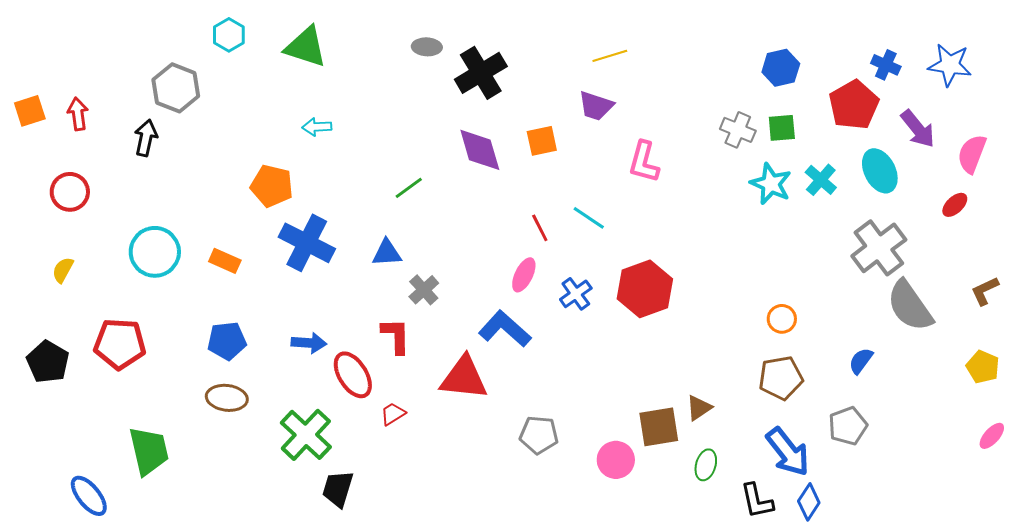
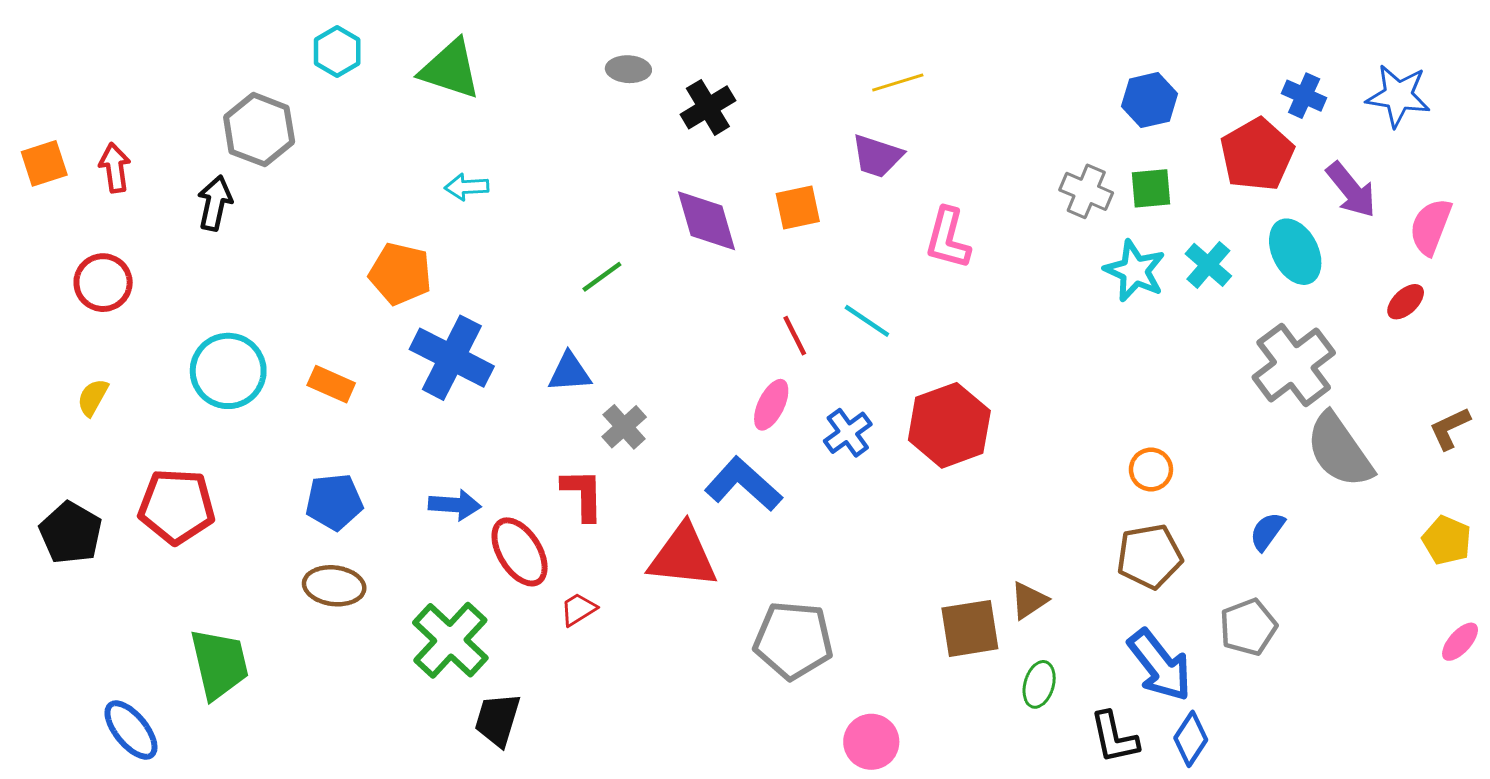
black cross: (481, 73) -> (708, 107), size x0.7
gray pentagon: (539, 435) -> (793, 640), size x1.4
pink circle: (616, 460) -> (871, 742), moved

